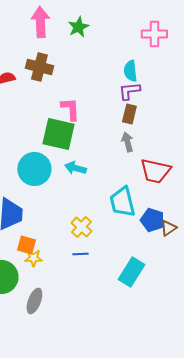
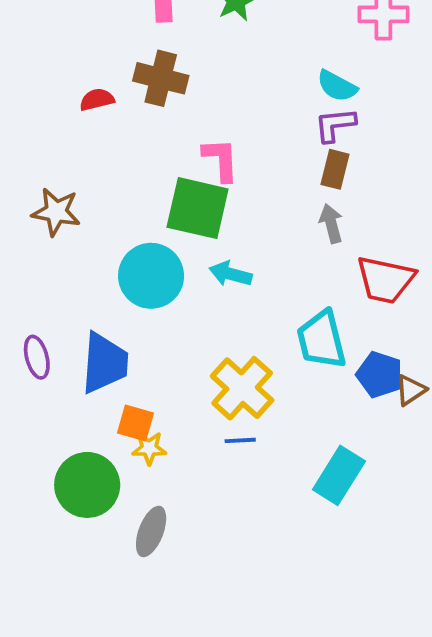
cyan semicircle: (130, 71) -> (337, 86), turned -55
yellow cross: (81, 227) -> (242, 388), size x1.5

